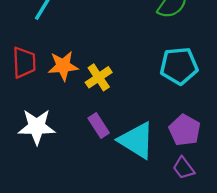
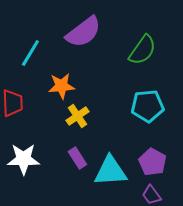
orange star: (63, 66) -> (61, 86), moved
cyan triangle: (136, 140) -> (110, 171), turned -36

